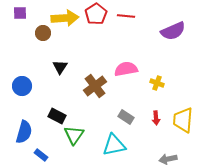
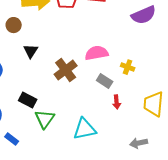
brown circle: (43, 33) -> (14, 25), moved
gray rectangle: (126, 117) -> (105, 81), moved
red arrow: (156, 118) -> (117, 102), moved

